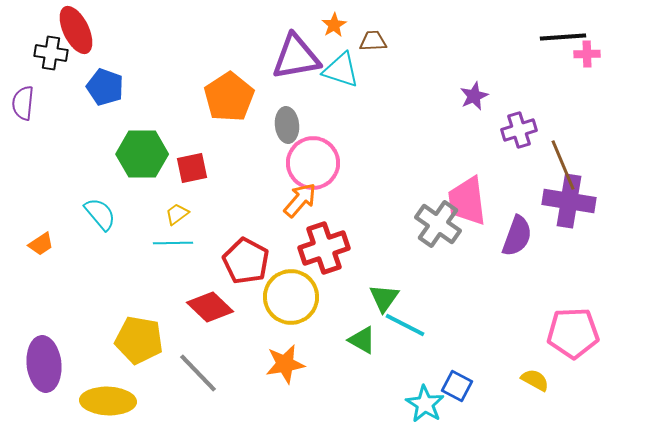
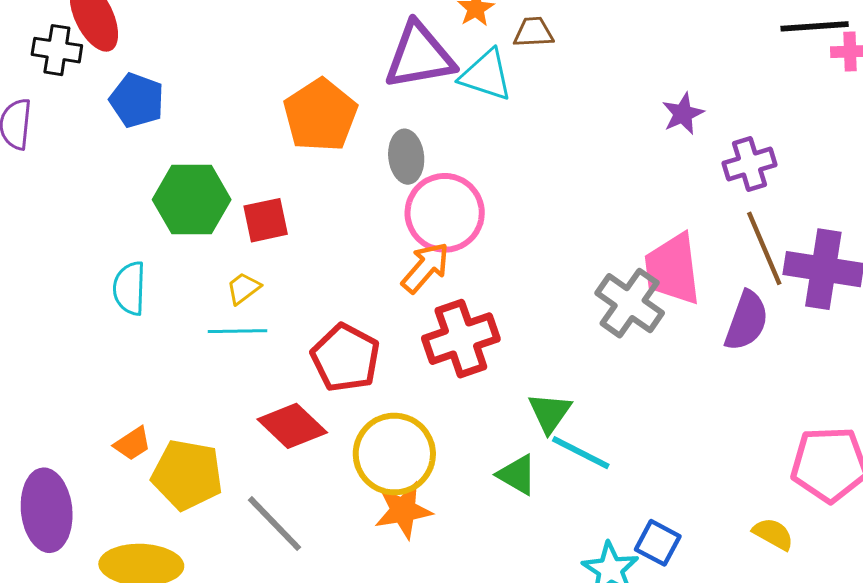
brown line: (563, 165) -> (764, 248), moved
cyan semicircle: (100, 214) -> (129, 288), turned -138
orange trapezoid: (41, 244) -> (132, 444), moved
yellow circle: (291, 297) -> (394, 454), moved

